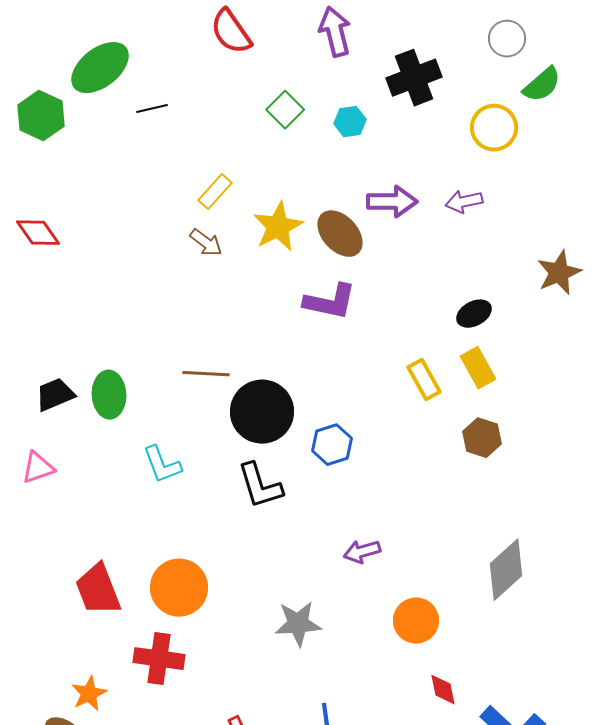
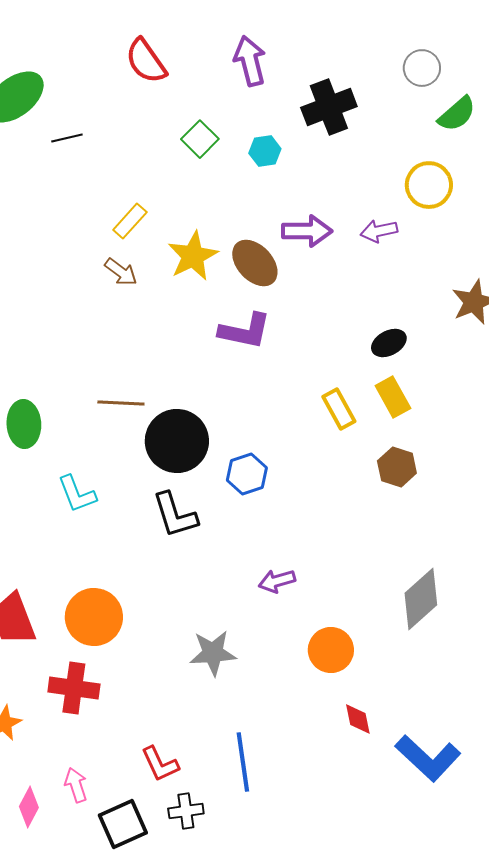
yellow circle: (494, 128) -> (429, 185), moved

